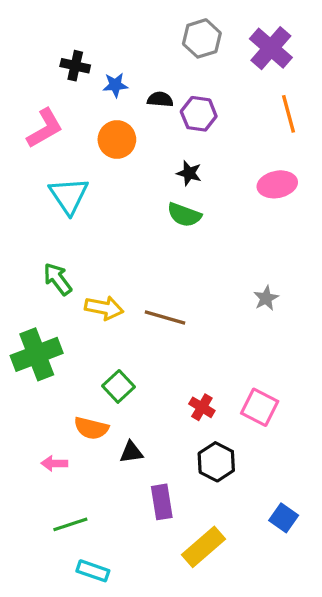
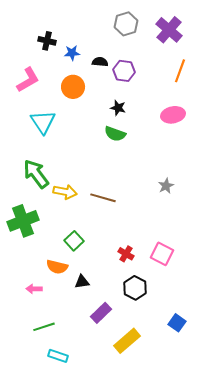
orange line: (288, 114) -> (180, 71), turned 35
green arrow: (58, 279) -> (36, 174), size x1.4
purple rectangle: (162, 502) -> (101, 313), turned 55

